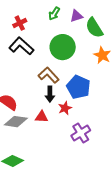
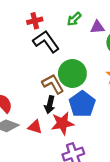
black L-shape: (21, 46) -> (46, 41), moved
green circle: (63, 47) -> (72, 73), moved
red star: (65, 108) -> (62, 123), size x1.5

